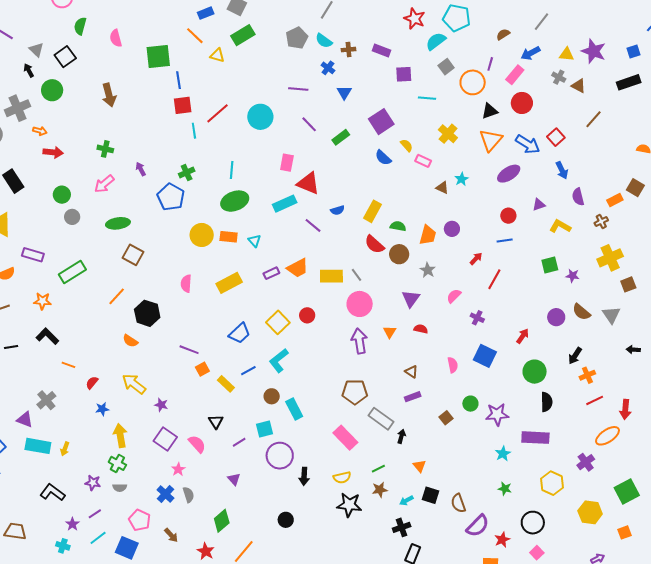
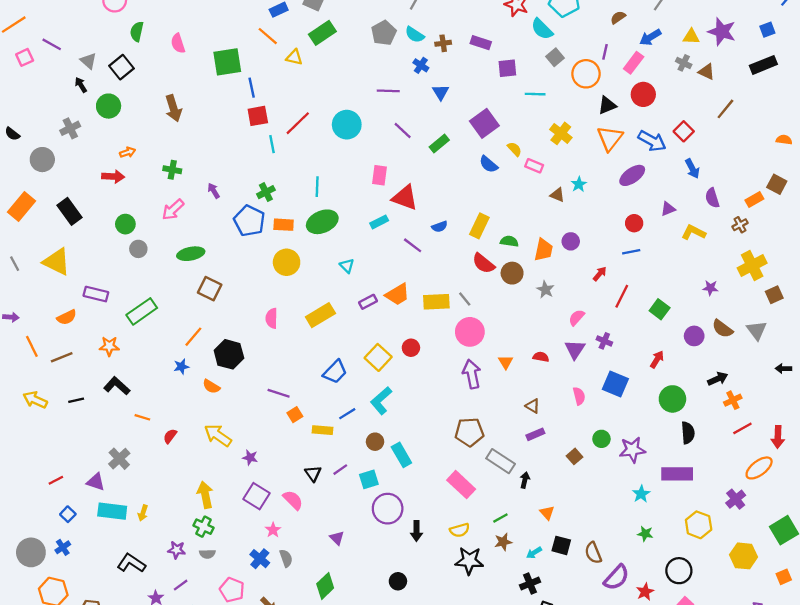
cyan semicircle: (436, 41) -> (542, 29), turned -95
gray cross: (18, 108) -> (70, 128), size x0.7
orange arrow: (40, 131) -> (128, 152), moved, turned -32
cyan rectangle: (285, 204) -> (379, 222), size x0.7
orange rectangle: (229, 237) -> (284, 225), moved
green square: (550, 265) -> (660, 309), moved, turned -36
purple triangle: (411, 299) -> (575, 349), moved
black arrow: (575, 356) -> (718, 379), turned -144
yellow rectangle: (226, 384) -> (322, 430), turned -36
blue star: (102, 409) -> (181, 367), moved
purple line: (239, 442) -> (340, 470), moved

